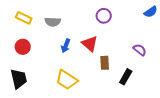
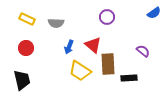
brown rectangle: (105, 63) -> (108, 64), size x1.5
black rectangle: (126, 77) -> (129, 78), turned 56
yellow trapezoid: (67, 80) -> (80, 71), moved

